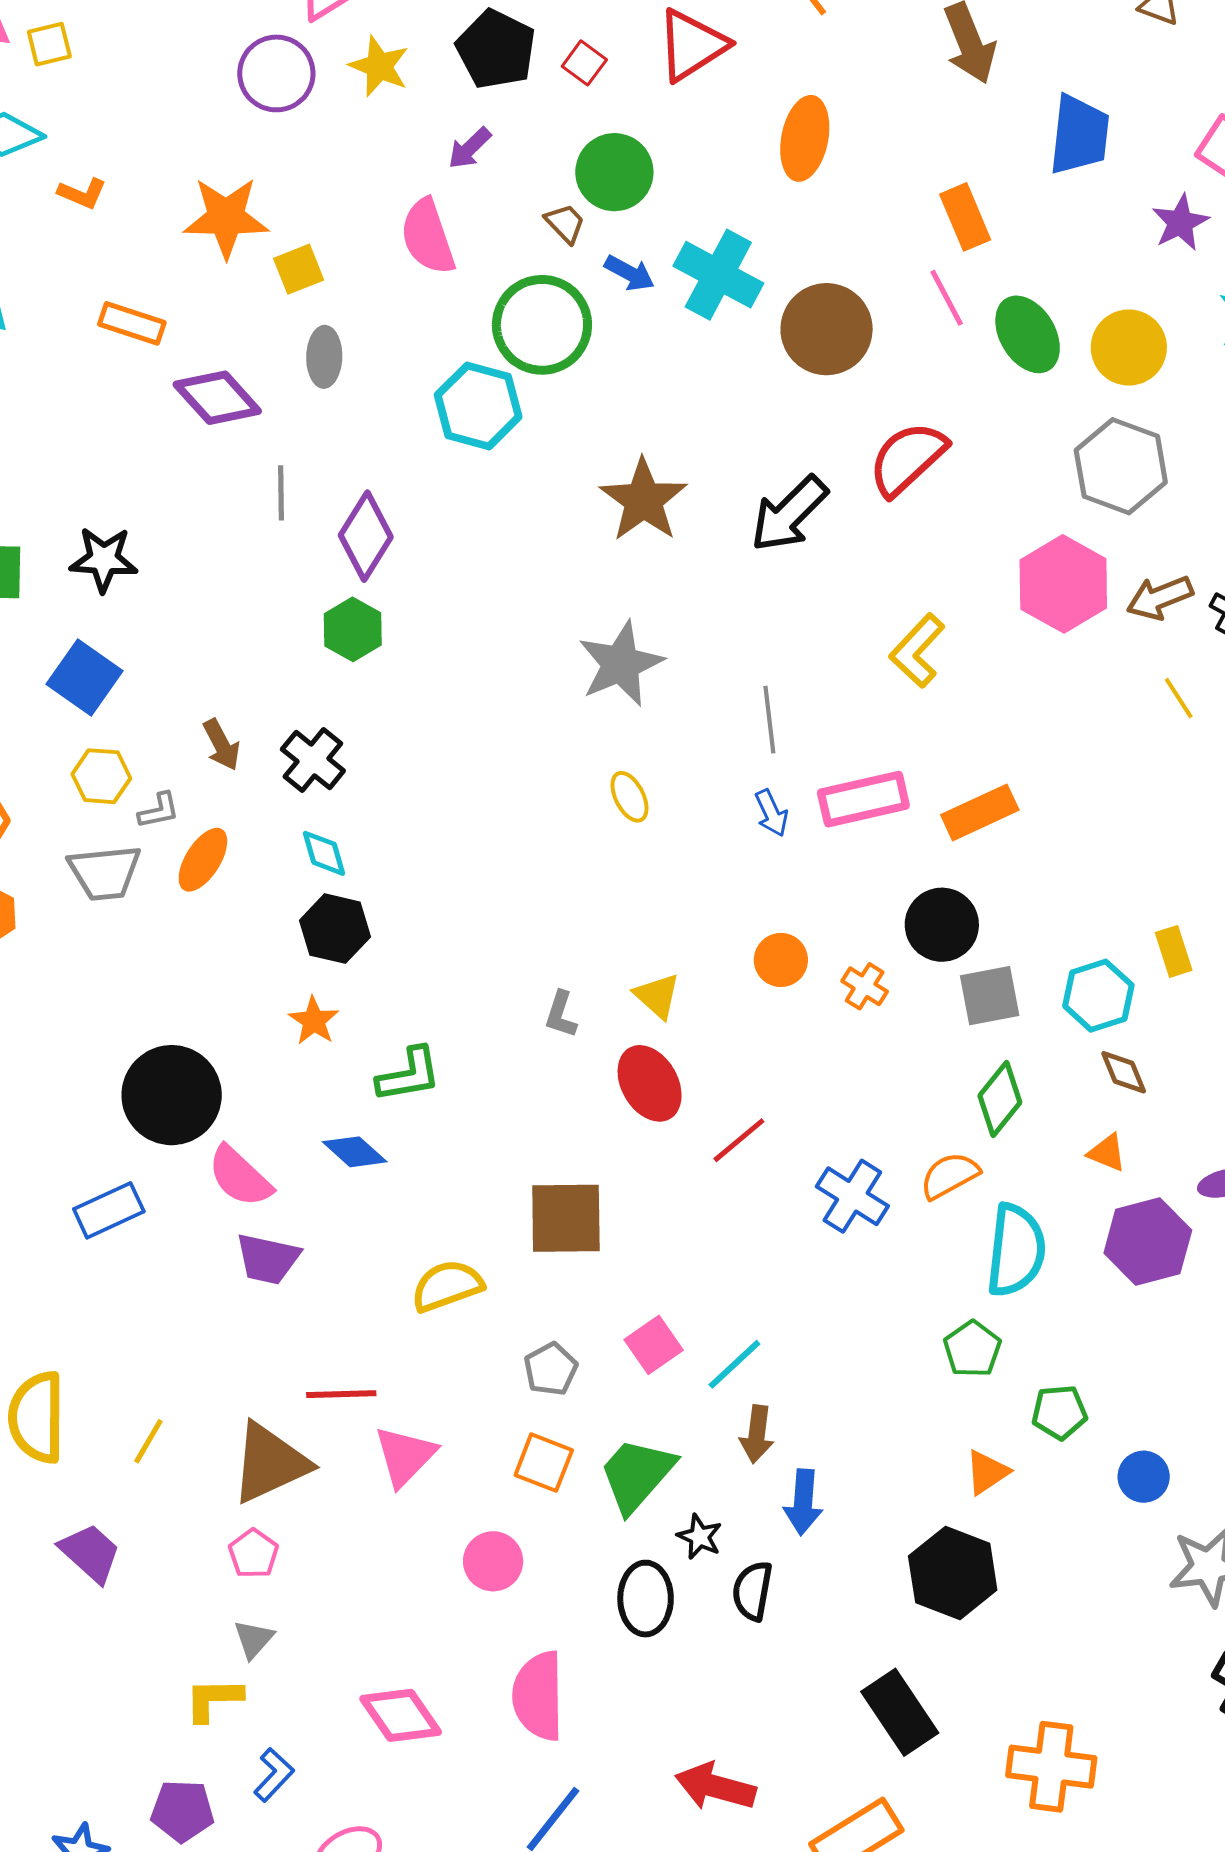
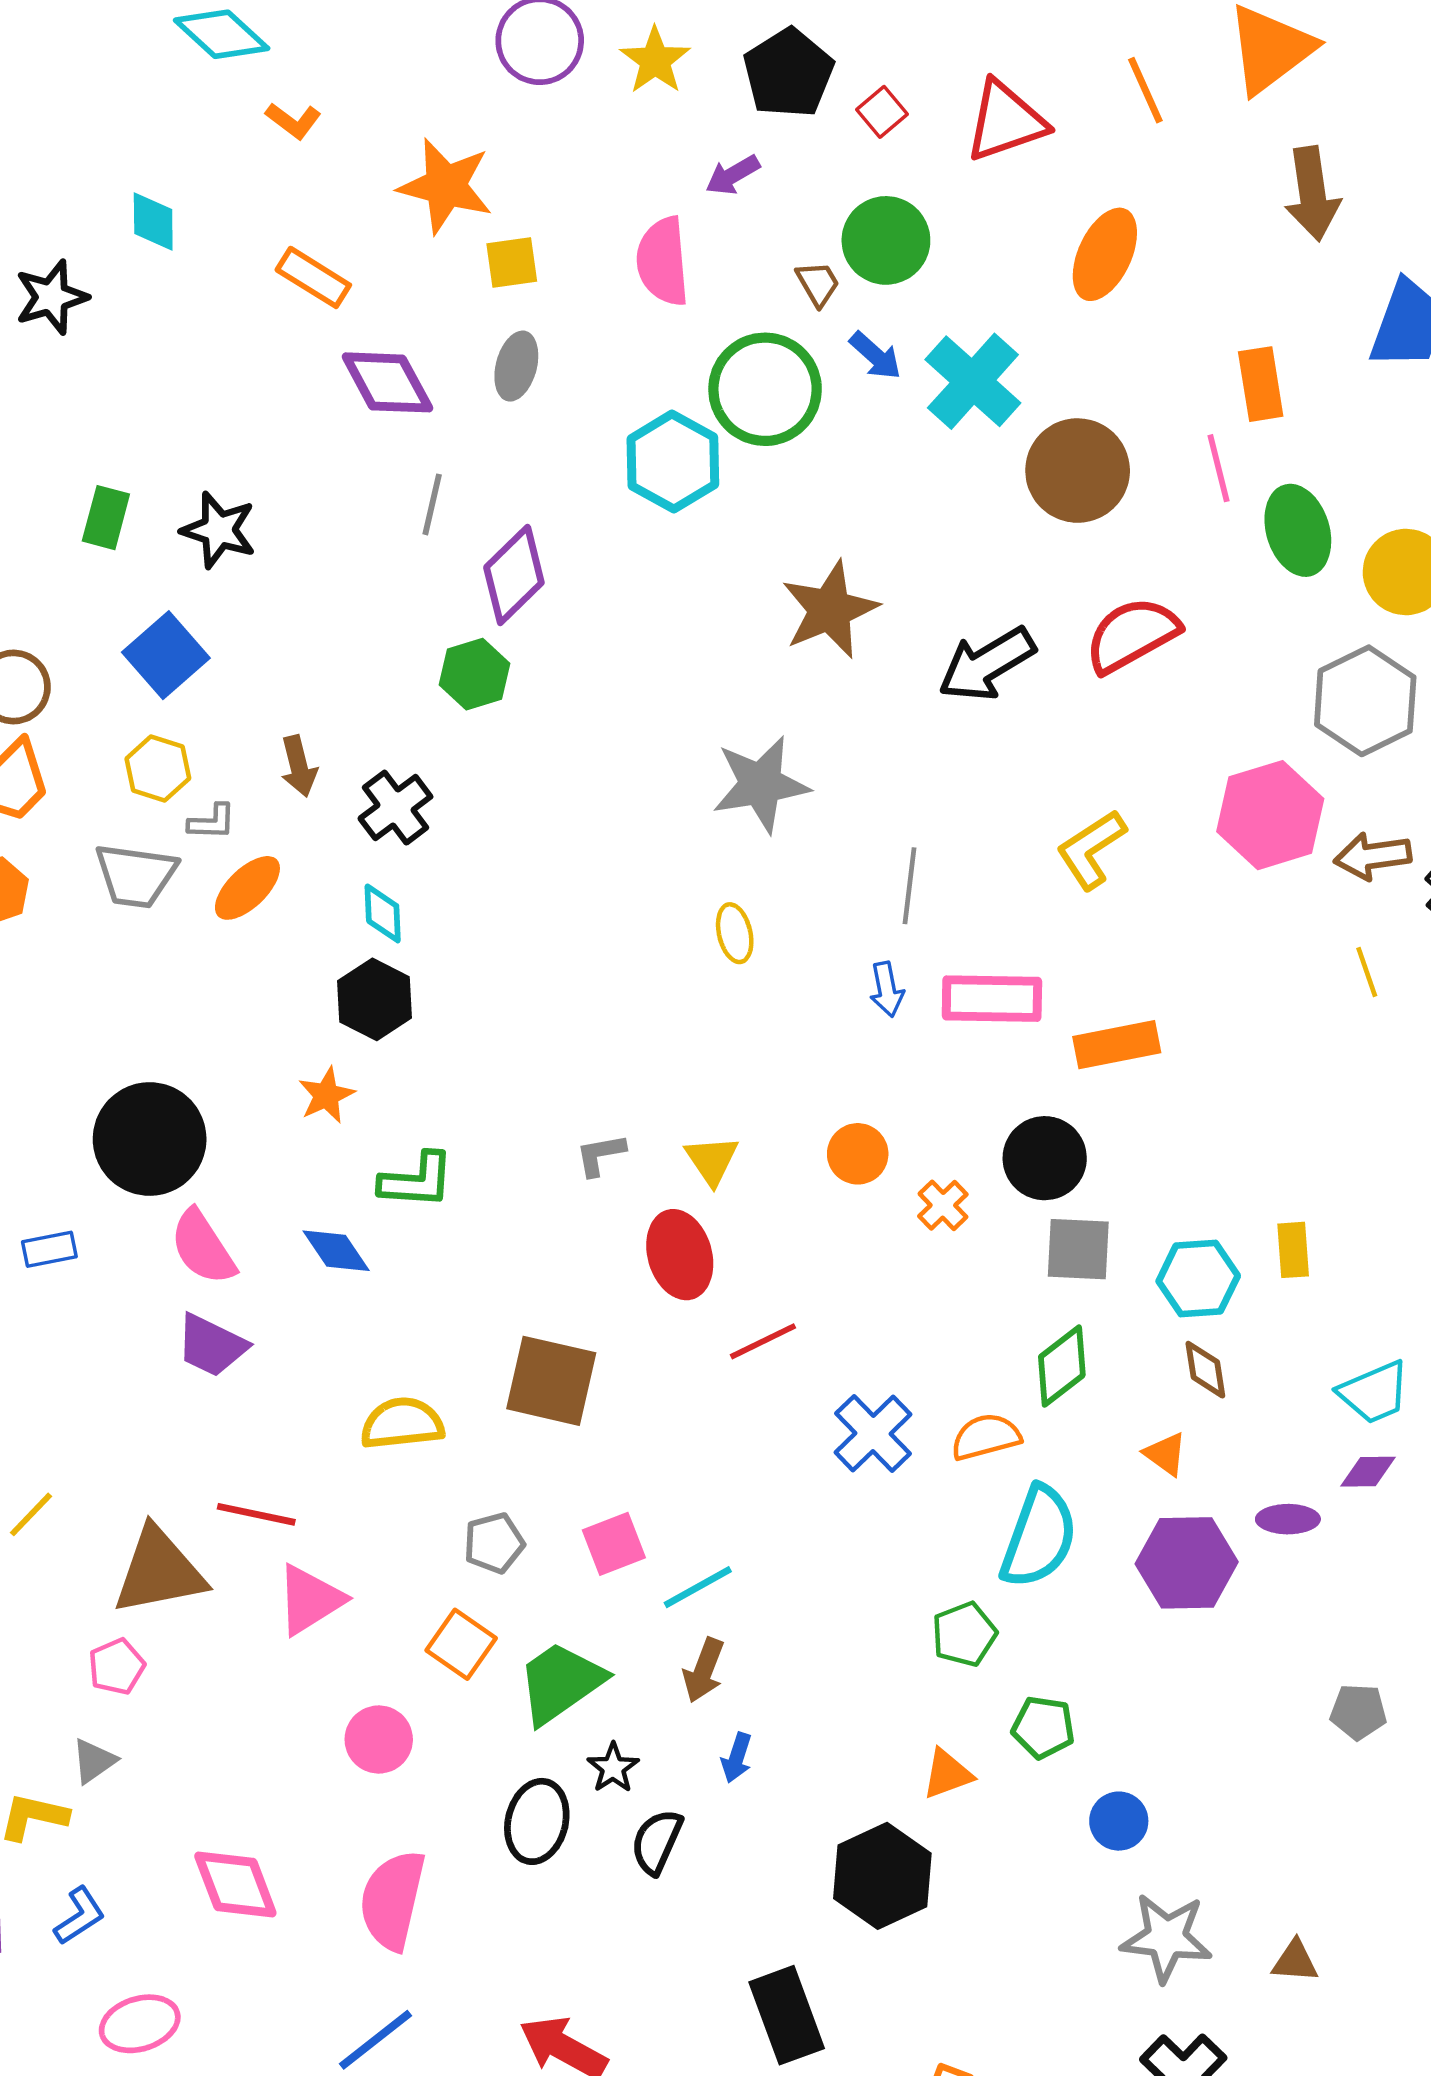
gray L-shape: (561, 1014) -> (600, 1155), turned 48
blue rectangle: (109, 1210) -> (49, 1249), size x0.7
blue arrow: (803, 1502) -> (737, 1758), size x0.7

